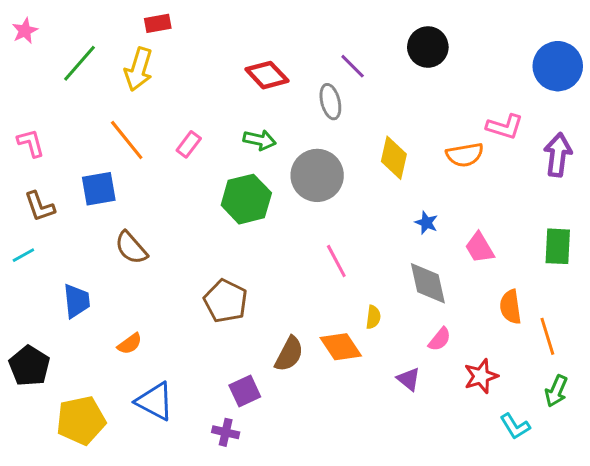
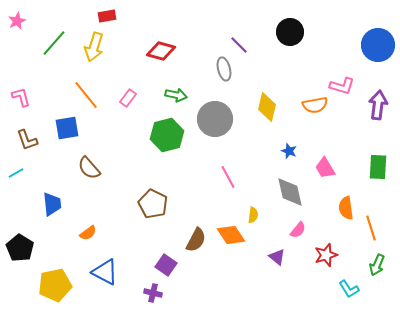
red diamond: (267, 75) -> (161, 51), moved, turned -32
purple square: (245, 391) -> (166, 265), turned -30

